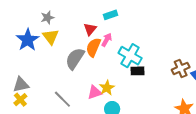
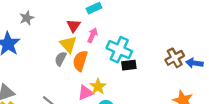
yellow triangle: (51, 37) -> (68, 44), moved
orange semicircle: (93, 47) -> (80, 61), moved
gray semicircle: (75, 59) -> (61, 59), size x0.6

